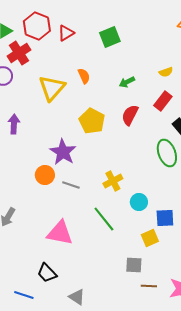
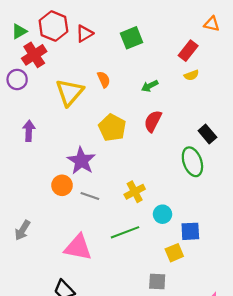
red rectangle: (163, 101) -> (188, 51), moved
green line: (104, 219) -> (125, 232), turned -72

